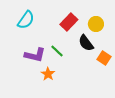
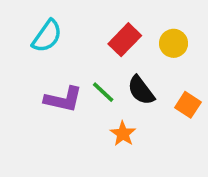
black semicircle: (86, 43) -> (141, 90), moved
orange star: (48, 74) -> (123, 134), moved

